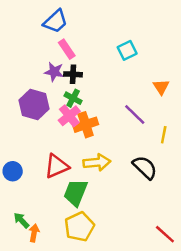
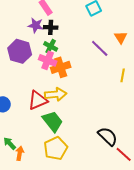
purple line: (135, 115) -> (100, 48), moved
pink cross: (69, 116) -> (48, 60), turned -30
yellow arrow: (97, 162) -> (56, 94), moved
black semicircle: (145, 167) -> (108, 136), moved
green trapezoid: (76, 193) -> (53, 121), turned 120

